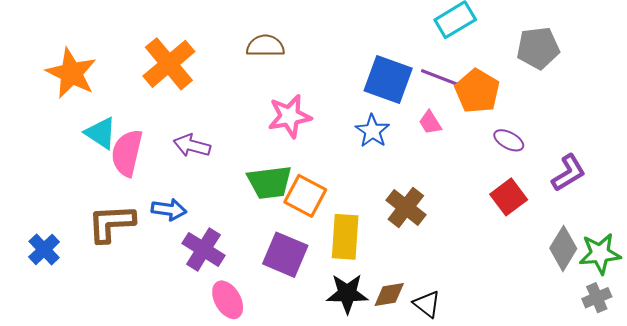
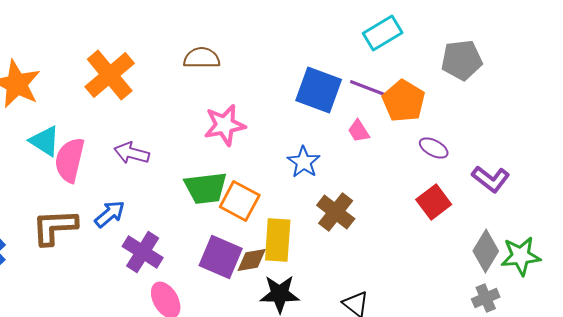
blue star: (372, 131) -> (304, 162), moved
purple L-shape: (569, 173) -> (491, 179), turned 69
blue arrow: (169, 210) -> (110, 214), turned -48
brown diamond: (389, 295) -> (252, 260), moved
gray cross: (597, 298) -> (486, 298), moved

